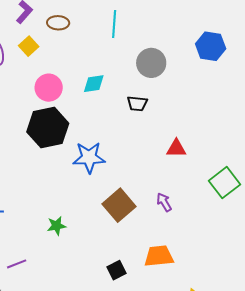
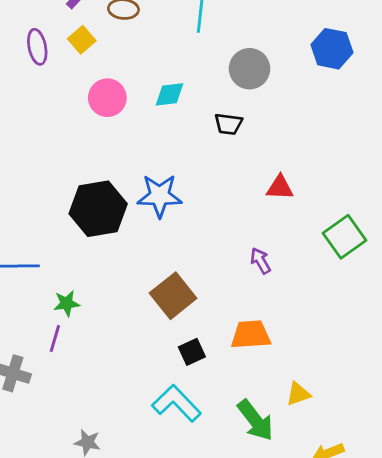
black hexagon: (48, 128) -> (98, 209), moved
brown square: (119, 205) -> (173, 296), moved
green star: (56, 226) -> (67, 303), moved
purple line: (17, 264) -> (55, 338), turned -54

